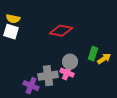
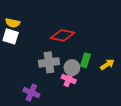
green rectangle: (93, 54) -> (85, 60), moved
gray cross: (48, 76) -> (49, 62), moved

